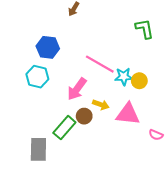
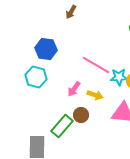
pink arrow: (77, 89) -> (74, 89), size x0.7
yellow arrow: (101, 105) -> (95, 95), moved

